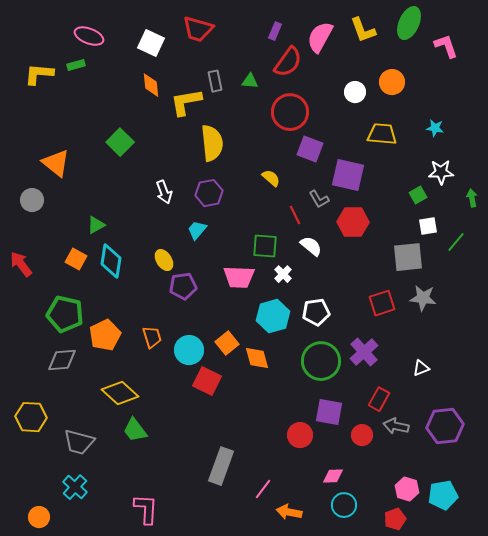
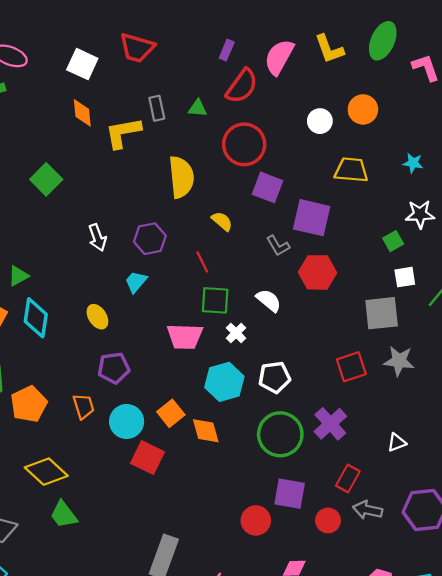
yellow semicircle: (212, 143) -> (181, 177), moved
red line: (295, 215) -> (202, 262), moved
purple pentagon: (183, 286) -> (114, 368), moved

